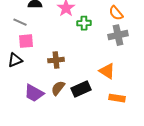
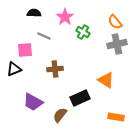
gray line: (20, 22) -> (44, 36), moved
green cross: (84, 23) -> (83, 32), turned 32
brown semicircle: (58, 88) -> (60, 115), moved
orange rectangle: (117, 98) -> (116, 117), moved

